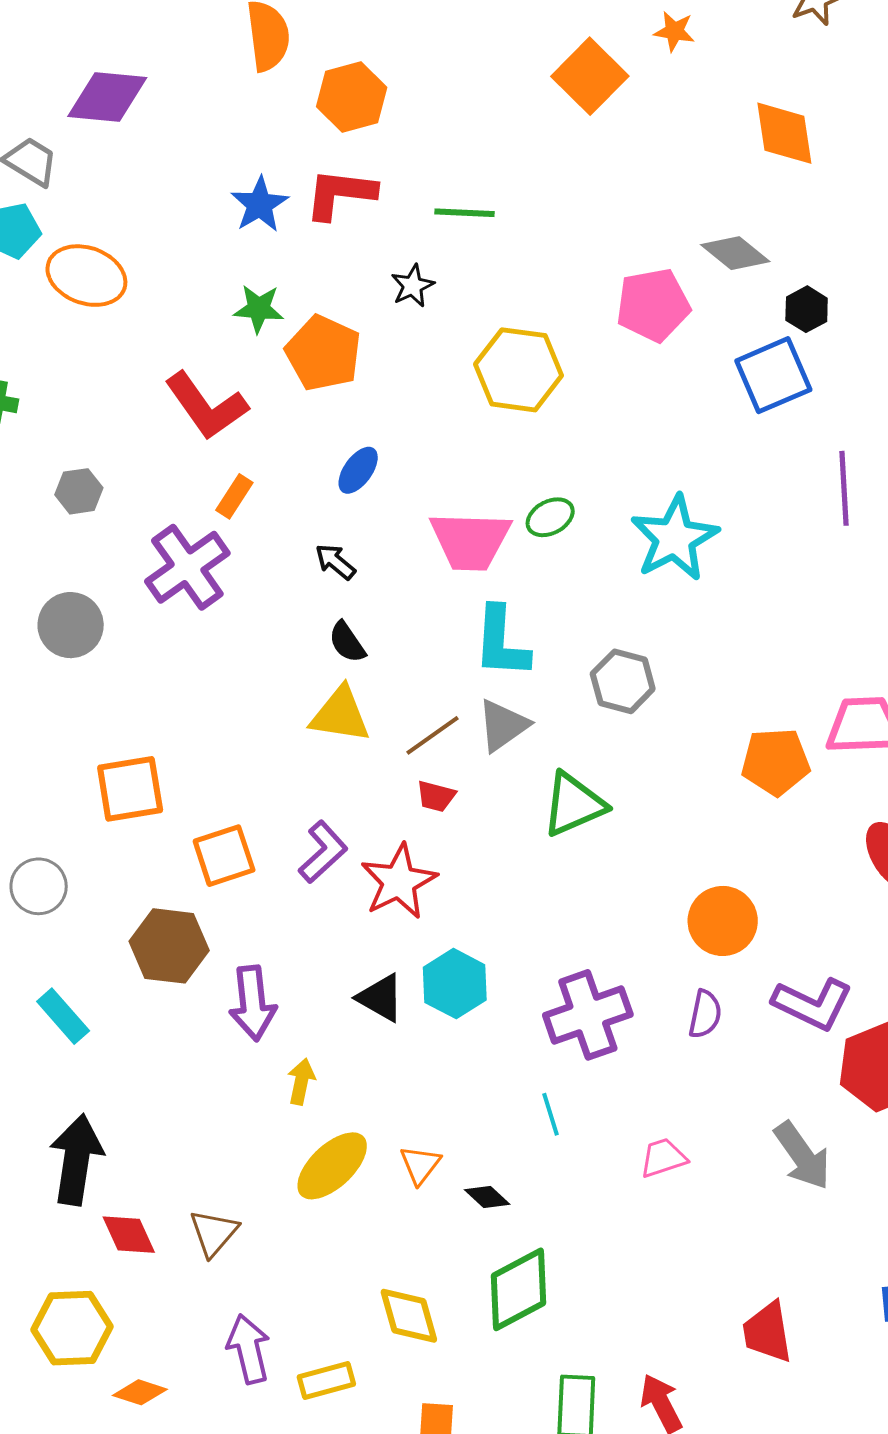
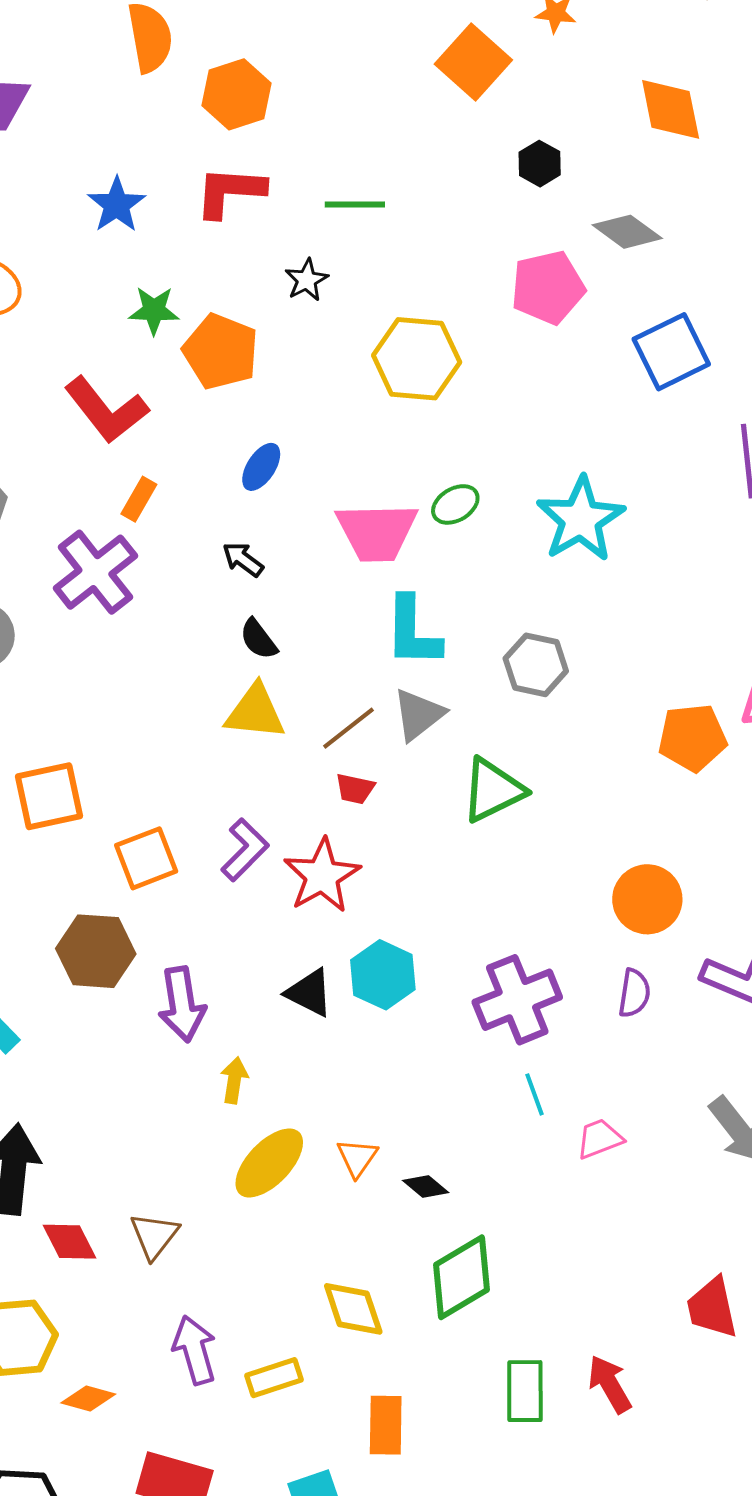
blue star: (260, 204) -> (117, 205), moved
black hexagon: (807, 309) -> (540, 164), moved
cyan line: (551, 1114) -> (534, 1094), moved

